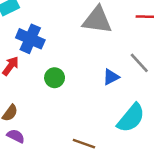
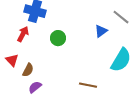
purple semicircle: (16, 136) -> (35, 87), turned -56

